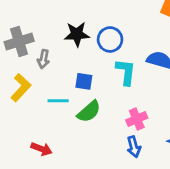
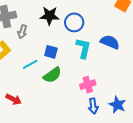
cyan line: (58, 101) -> (30, 64), turned -35
blue arrow: (134, 147) -> (93, 106), moved

